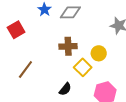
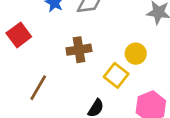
brown cross: (68, 46) -> (79, 50), moved

